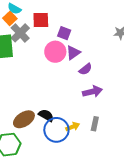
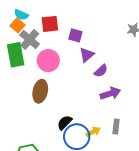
pink circle: (55, 52) -> (48, 61), moved
black semicircle: (46, 115) -> (65, 123), turned -70
brown ellipse: (24, 119) -> (40, 91), moved, turned -40

